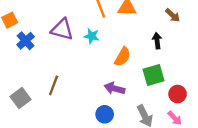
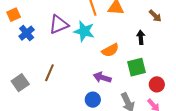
purple triangle: (62, 29) -> (59, 24), turned -40
cyan star: (92, 36) -> (84, 31), size x1.5
orange semicircle: (122, 57) -> (110, 50), turned 30

